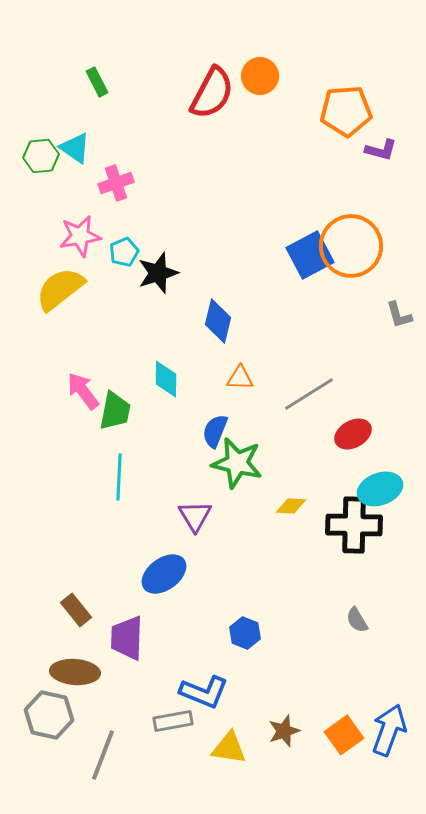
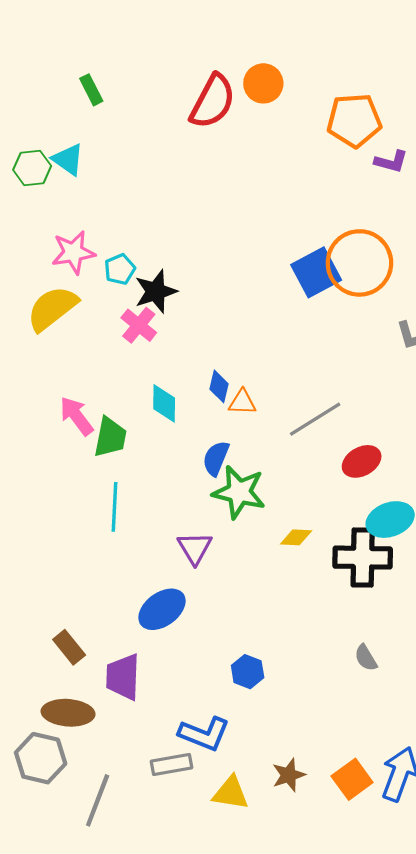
pink cross: (116, 183) -> (139, 325), moved, turned -32
blue diamond: (218, 321) -> (219, 386), moved, size x0.7

